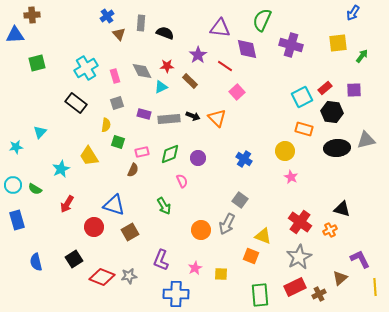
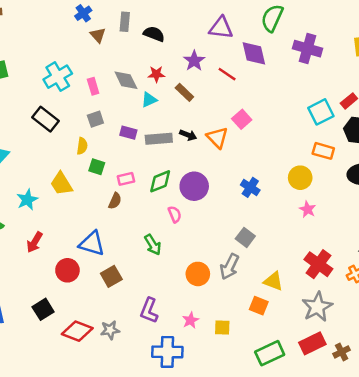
pink square: (237, 92) -> (242, 119), moved
purple circle: (198, 158) -> (194, 186), size x1.5
green rectangle: (260, 295) -> (270, 353), turned 70

